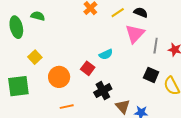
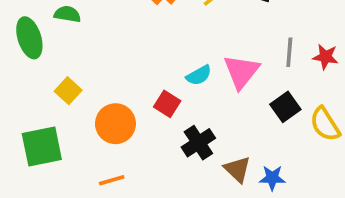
pink triangle: (135, 34) -> (241, 72), moved
black square: (151, 75) -> (285, 107), turned 35
orange line: (67, 107) -> (112, 180), moved

